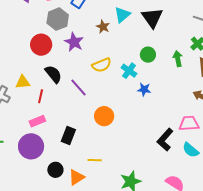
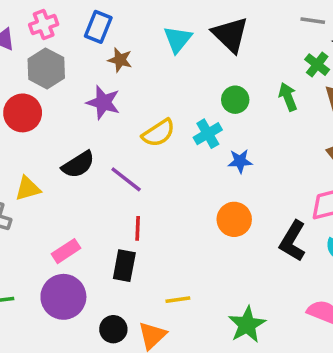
gray hexagon: (58, 19) -> (46, 68), moved
brown star: (103, 27) -> (120, 60), moved
red circle: (41, 45) -> (23, 113), moved
cyan cross: (129, 71) -> (208, 134), turned 35
black semicircle: (53, 74) -> (78, 165), turned 108
red line: (41, 96) -> (138, 228), moved
orange circle: (104, 116) -> (234, 219), moved

